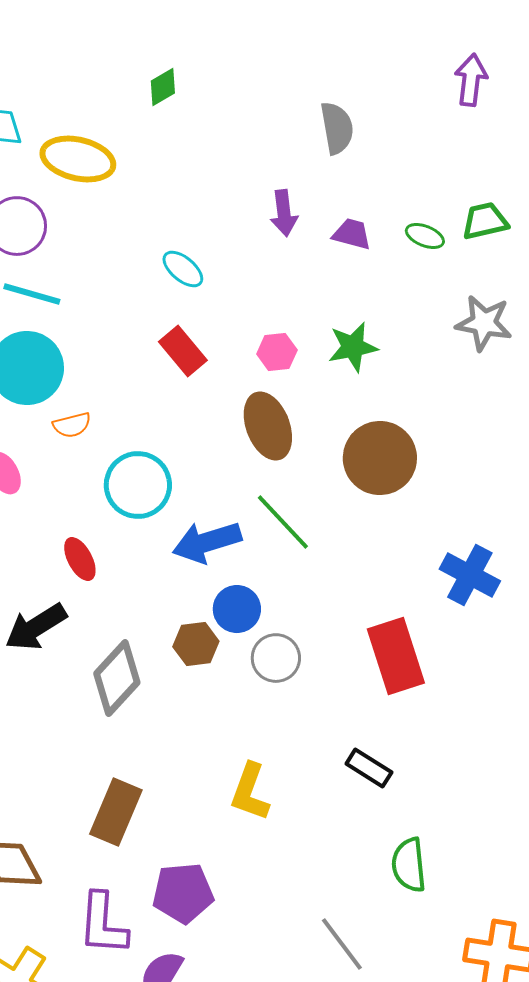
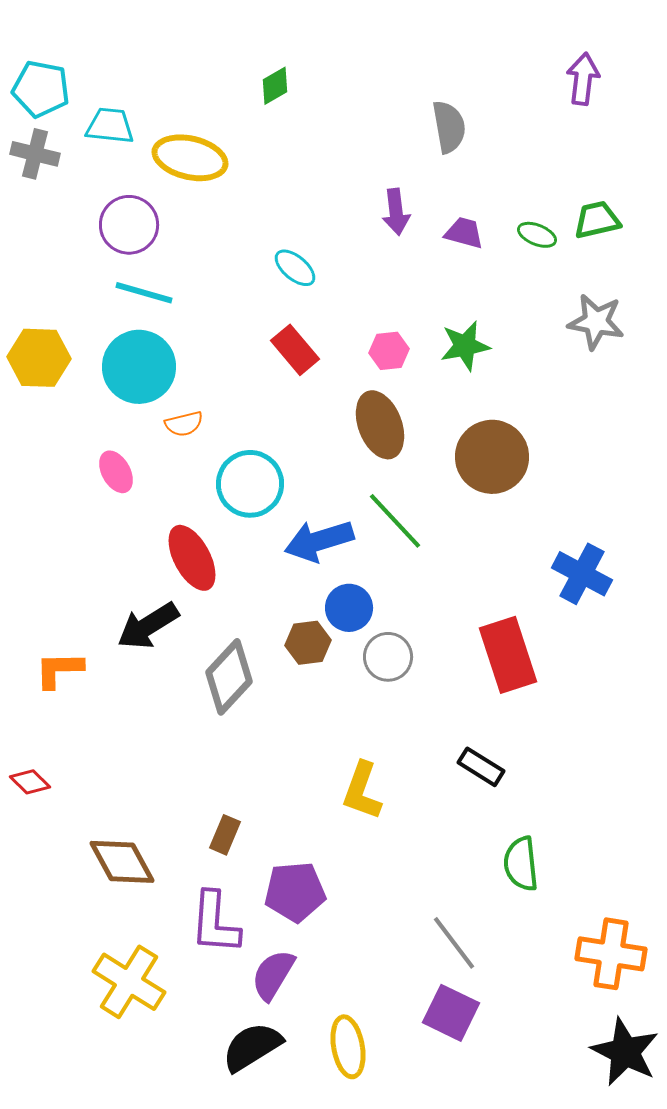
red ellipse: (80, 559) -> (192, 558), size x1.5
brown rectangle: (116, 812) -> (225, 835), moved, size x0.6

